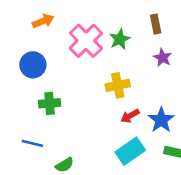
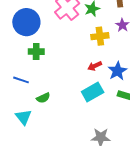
blue circle: (33, 65) -> (26, 22), size x1.4
yellow cross: (118, 85) -> (100, 36), moved

